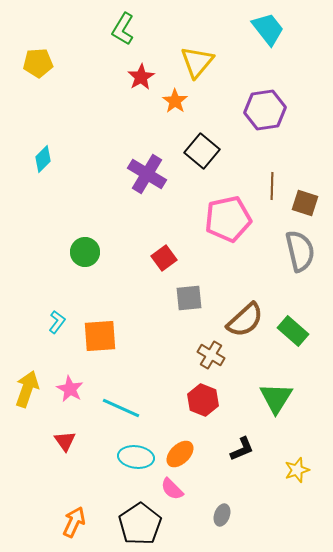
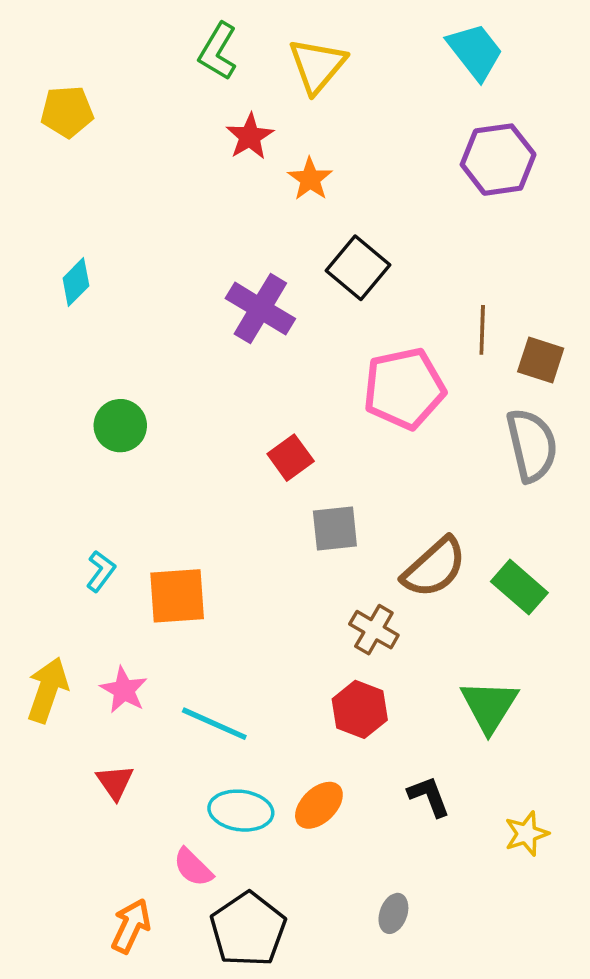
yellow triangle: (197, 62) -> (317, 66), moved
purple hexagon: (265, 110) -> (498, 160), moved
green circle: (85, 252) -> (120, 426), moved
black L-shape: (242, 449) -> (429, 796), turned -88
pink semicircle: (172, 489) -> (193, 867), moved

